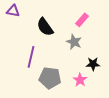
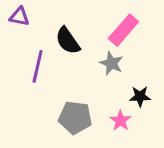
pink rectangle: (82, 20) -> (123, 30), size x1.5
purple line: (31, 57) -> (38, 66), moved

